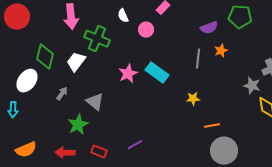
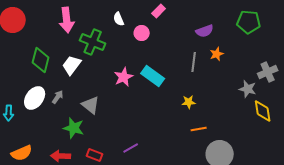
green pentagon: (240, 17) -> (249, 22), moved
white ellipse: (27, 81) -> (35, 98), moved
green star: (78, 125) -> (74, 128), turned -30
orange line: (212, 126) -> (199, 129), moved

